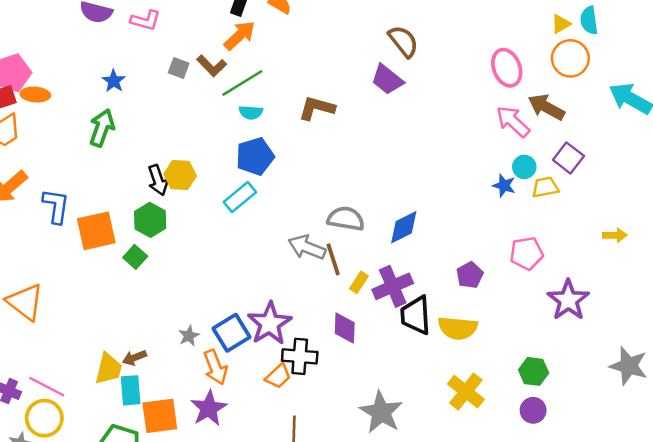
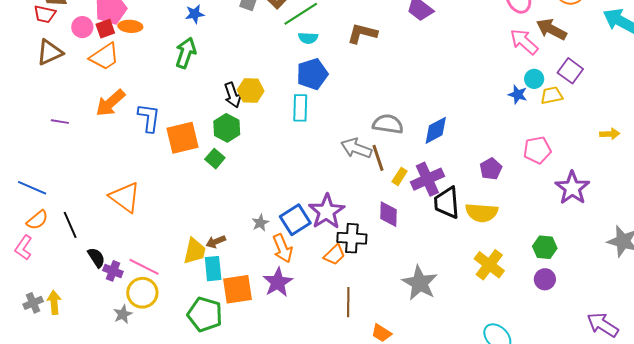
blue star: (114, 81) -> (195, 14), turned 30
cyan rectangle: (240, 197) -> (300, 108), turned -48

